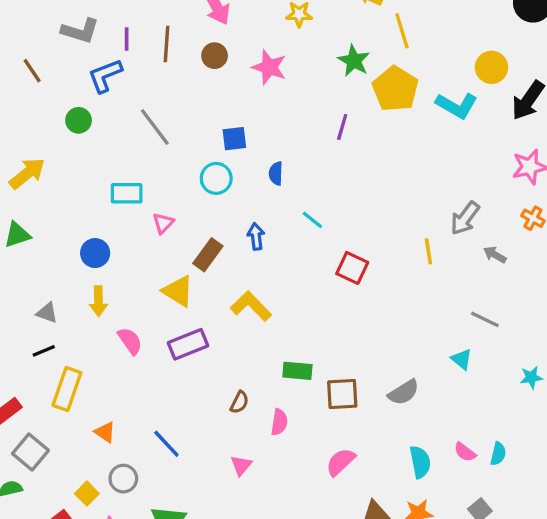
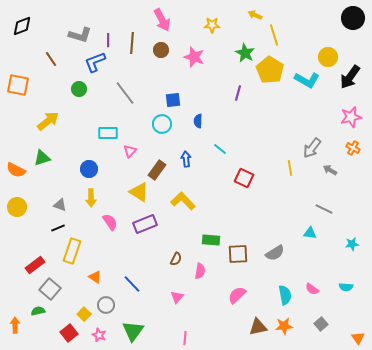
cyan triangle: (462, 359) -> (310, 233), turned -32
cyan semicircle: (498, 454) -> (346, 287), moved, turned 80

